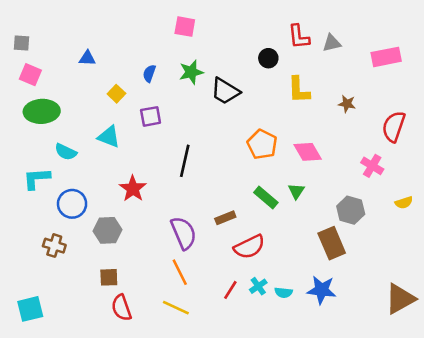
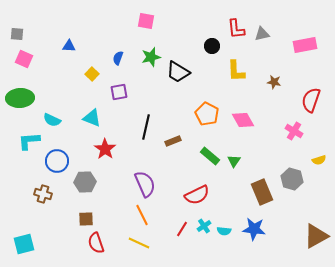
green ellipse: (42, 111) -> (20, 98), moved
cyan triangle: (109, 137) -> (92, 118), moved
green triangle: (296, 191) -> (234, 161), moved
gray hexagon: (351, 210) -> (292, 179), moved
brown rectangle: (225, 218) -> (173, 141), moved

